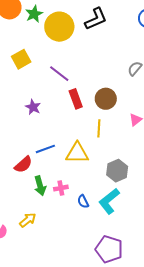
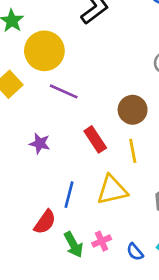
yellow circle: (59, 27) -> (44, 51), moved
red rectangle: (76, 99) -> (95, 139), moved
blue line: (45, 149) -> (69, 195), turned -42

